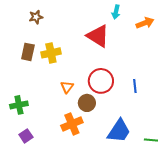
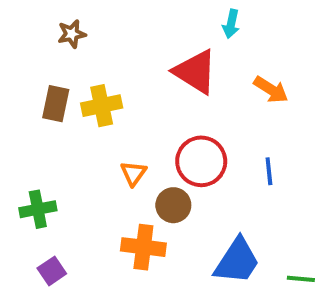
orange arrow: (145, 23) -> (271, 90), moved, turned 54
orange cross: (72, 124) -> (143, 247), turned 30

